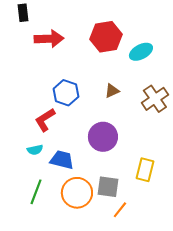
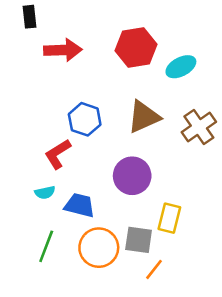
brown triangle: (112, 91) -> (144, 117), size x1.8
yellow rectangle: (145, 170) -> (169, 218), moved

